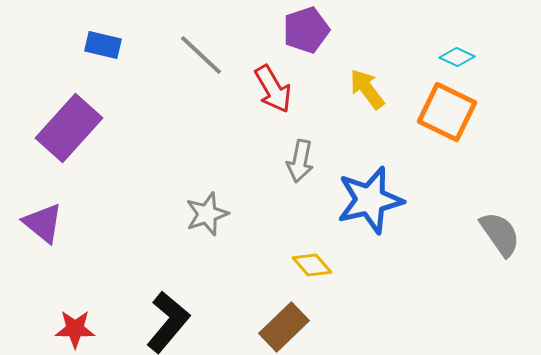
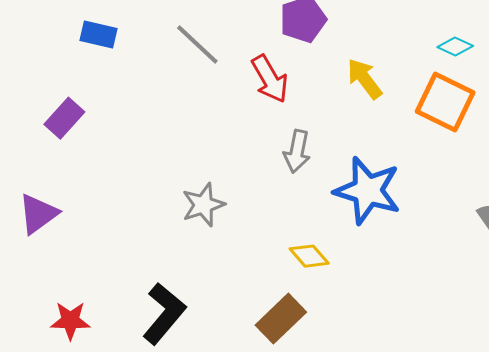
purple rectangle: (69, 128) -> (64, 118), size x0.6
blue star: (370, 200) -> (368, 191), turned 30
purple triangle: (43, 223) -> (38, 214), turned 45

